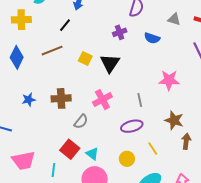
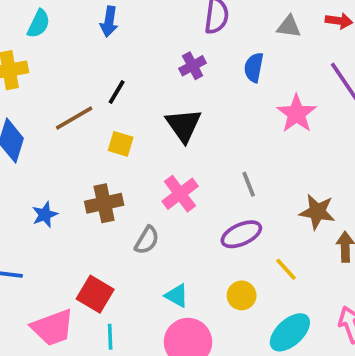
black line: (65, 25) -> (117, 92), moved
blue semicircle: (152, 38) -> (254, 67), turned 91
yellow square: (85, 59) -> (121, 144), moved
pink star: (169, 80) -> (297, 114), moved, turned -30
red square: (70, 149) -> (95, 294), moved

